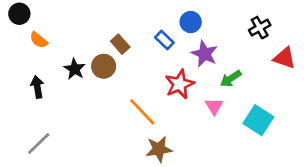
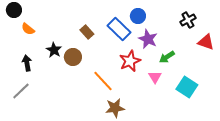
blue rectangle: (164, 40) -> (119, 29), size x1.6
brown circle: (104, 66) -> (73, 57), moved
gray line: (39, 144) -> (21, 91), moved

